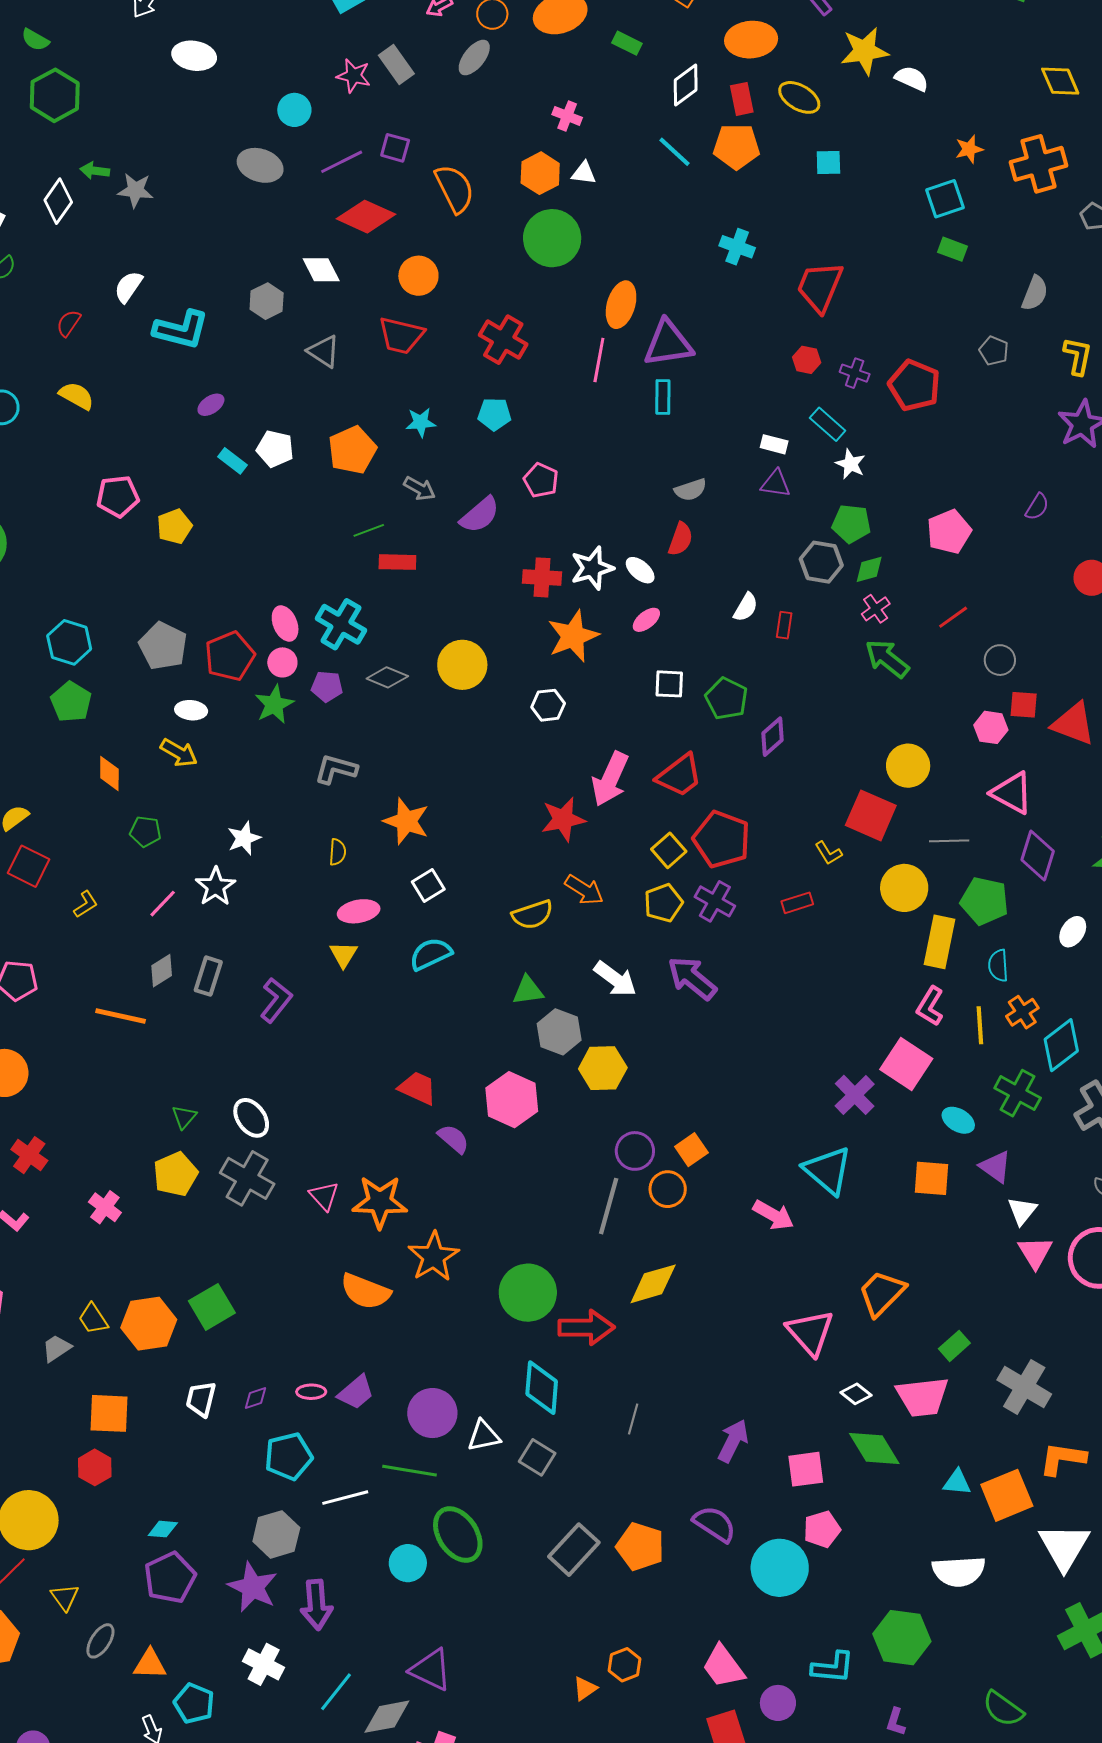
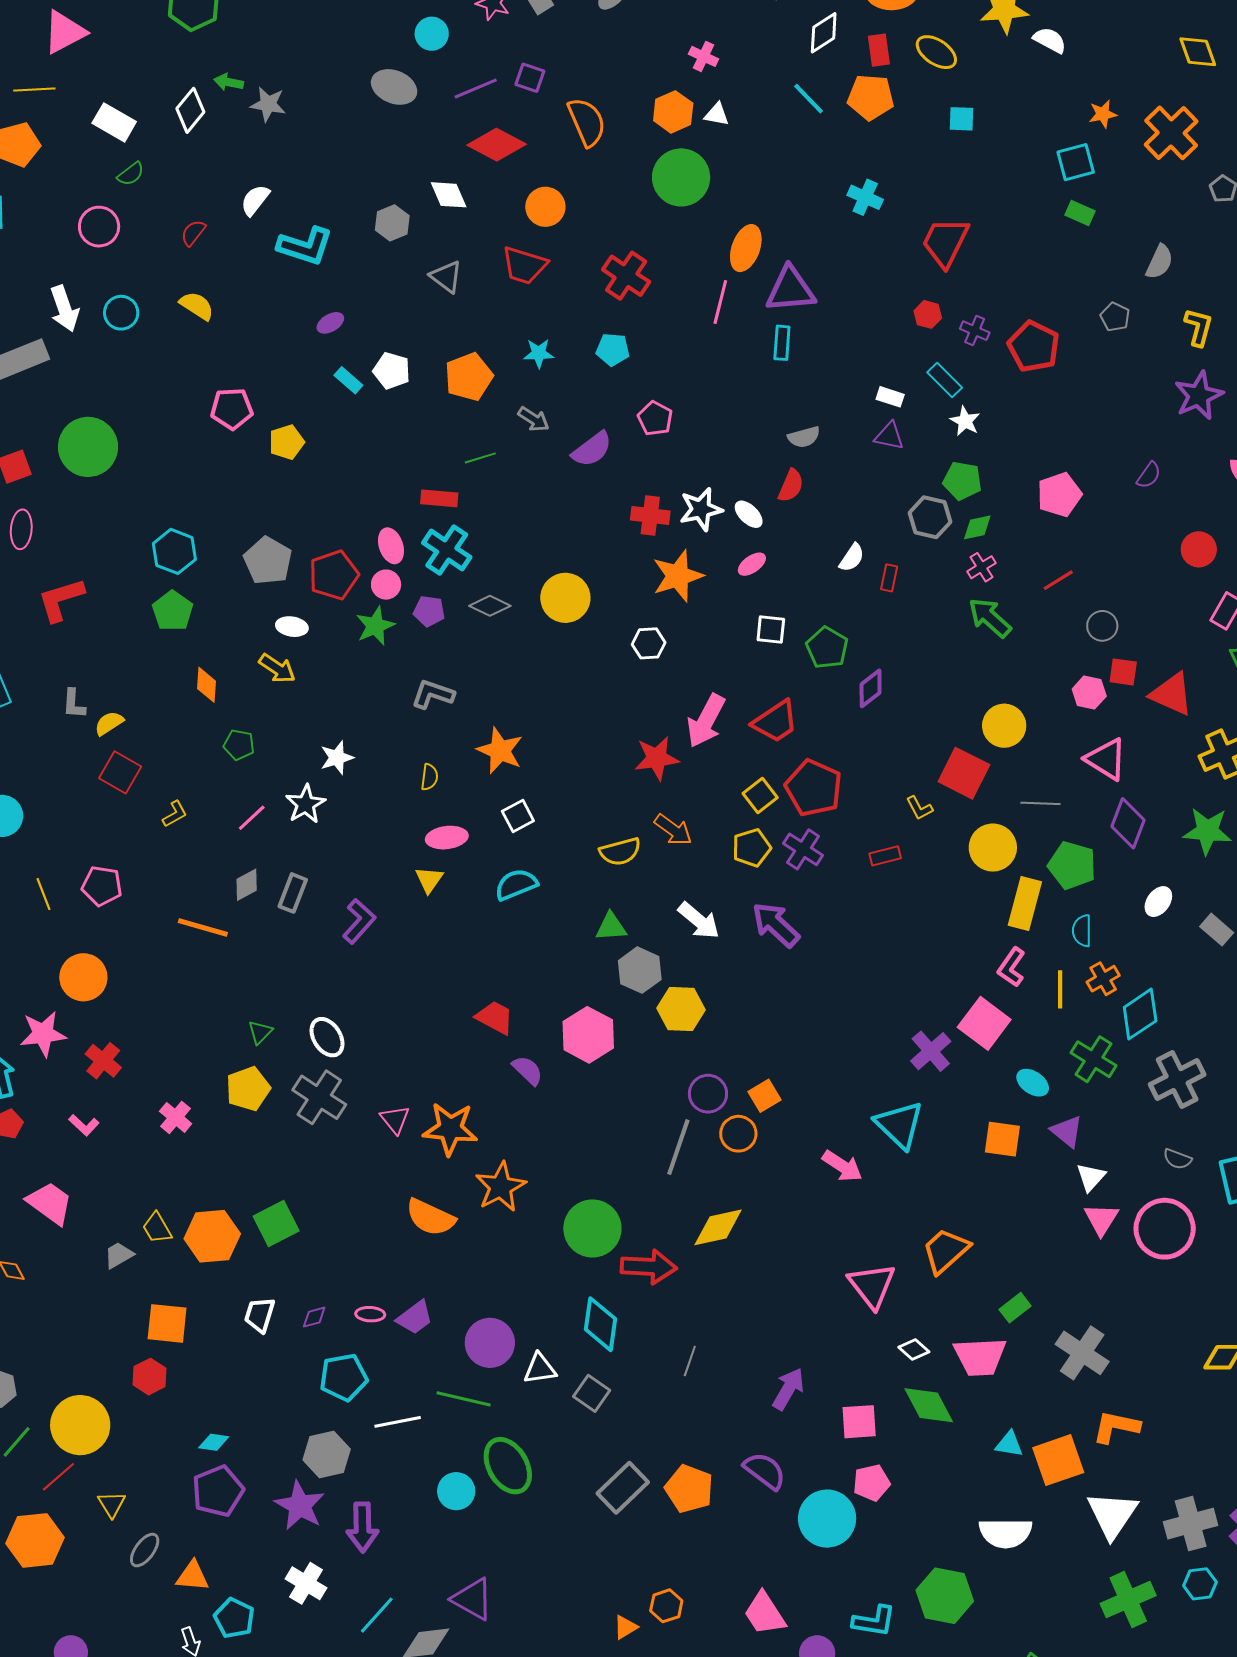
orange cross: (1039, 164) -> (1171, 133), turned -32
red rectangle: (397, 562) -> (439, 498), moved

